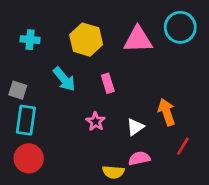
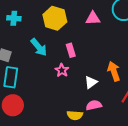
pink triangle: (138, 40) -> (93, 18), size x0.7
pink star: (96, 122) -> (62, 70), moved

